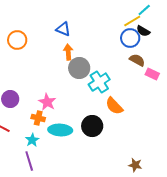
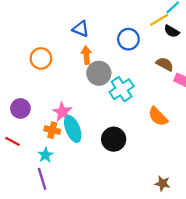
blue circle: (130, 38) -> (128, 39), moved
orange circle: (17, 40) -> (41, 58), moved
orange semicircle: (114, 106) -> (158, 116), moved
cyan ellipse: (60, 130) -> (73, 129), moved, turned 65

